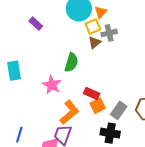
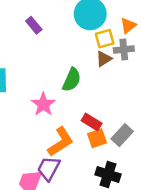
orange triangle: (101, 12) -> (128, 25), moved
gray rectangle: (119, 110) -> (122, 135), moved

